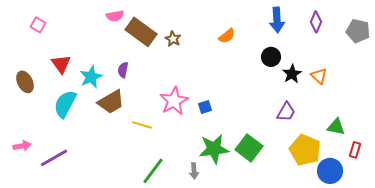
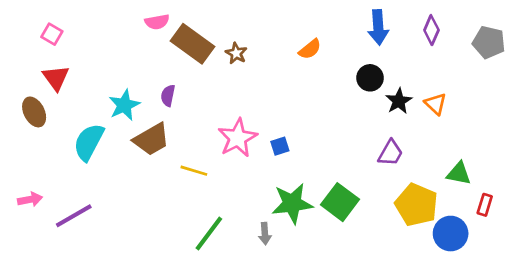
red triangle: (61, 64) -> (56, 78), moved

